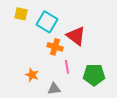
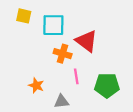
cyan square: (47, 22) -> (53, 25), turned -30

